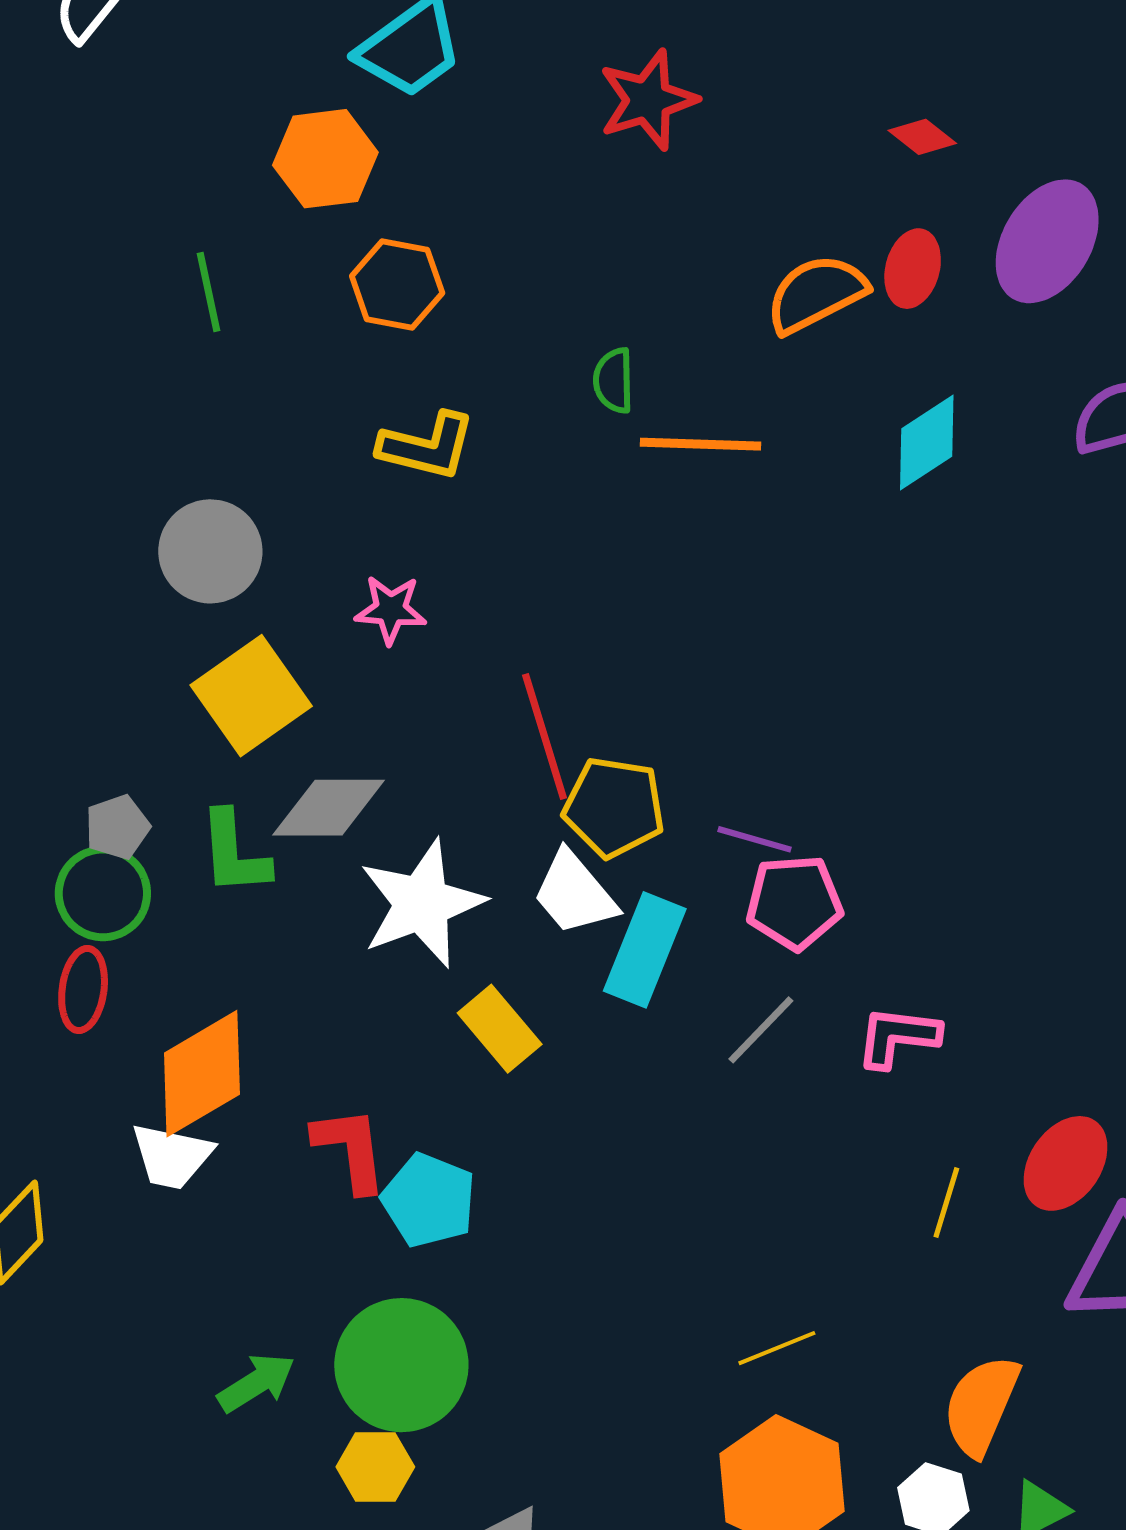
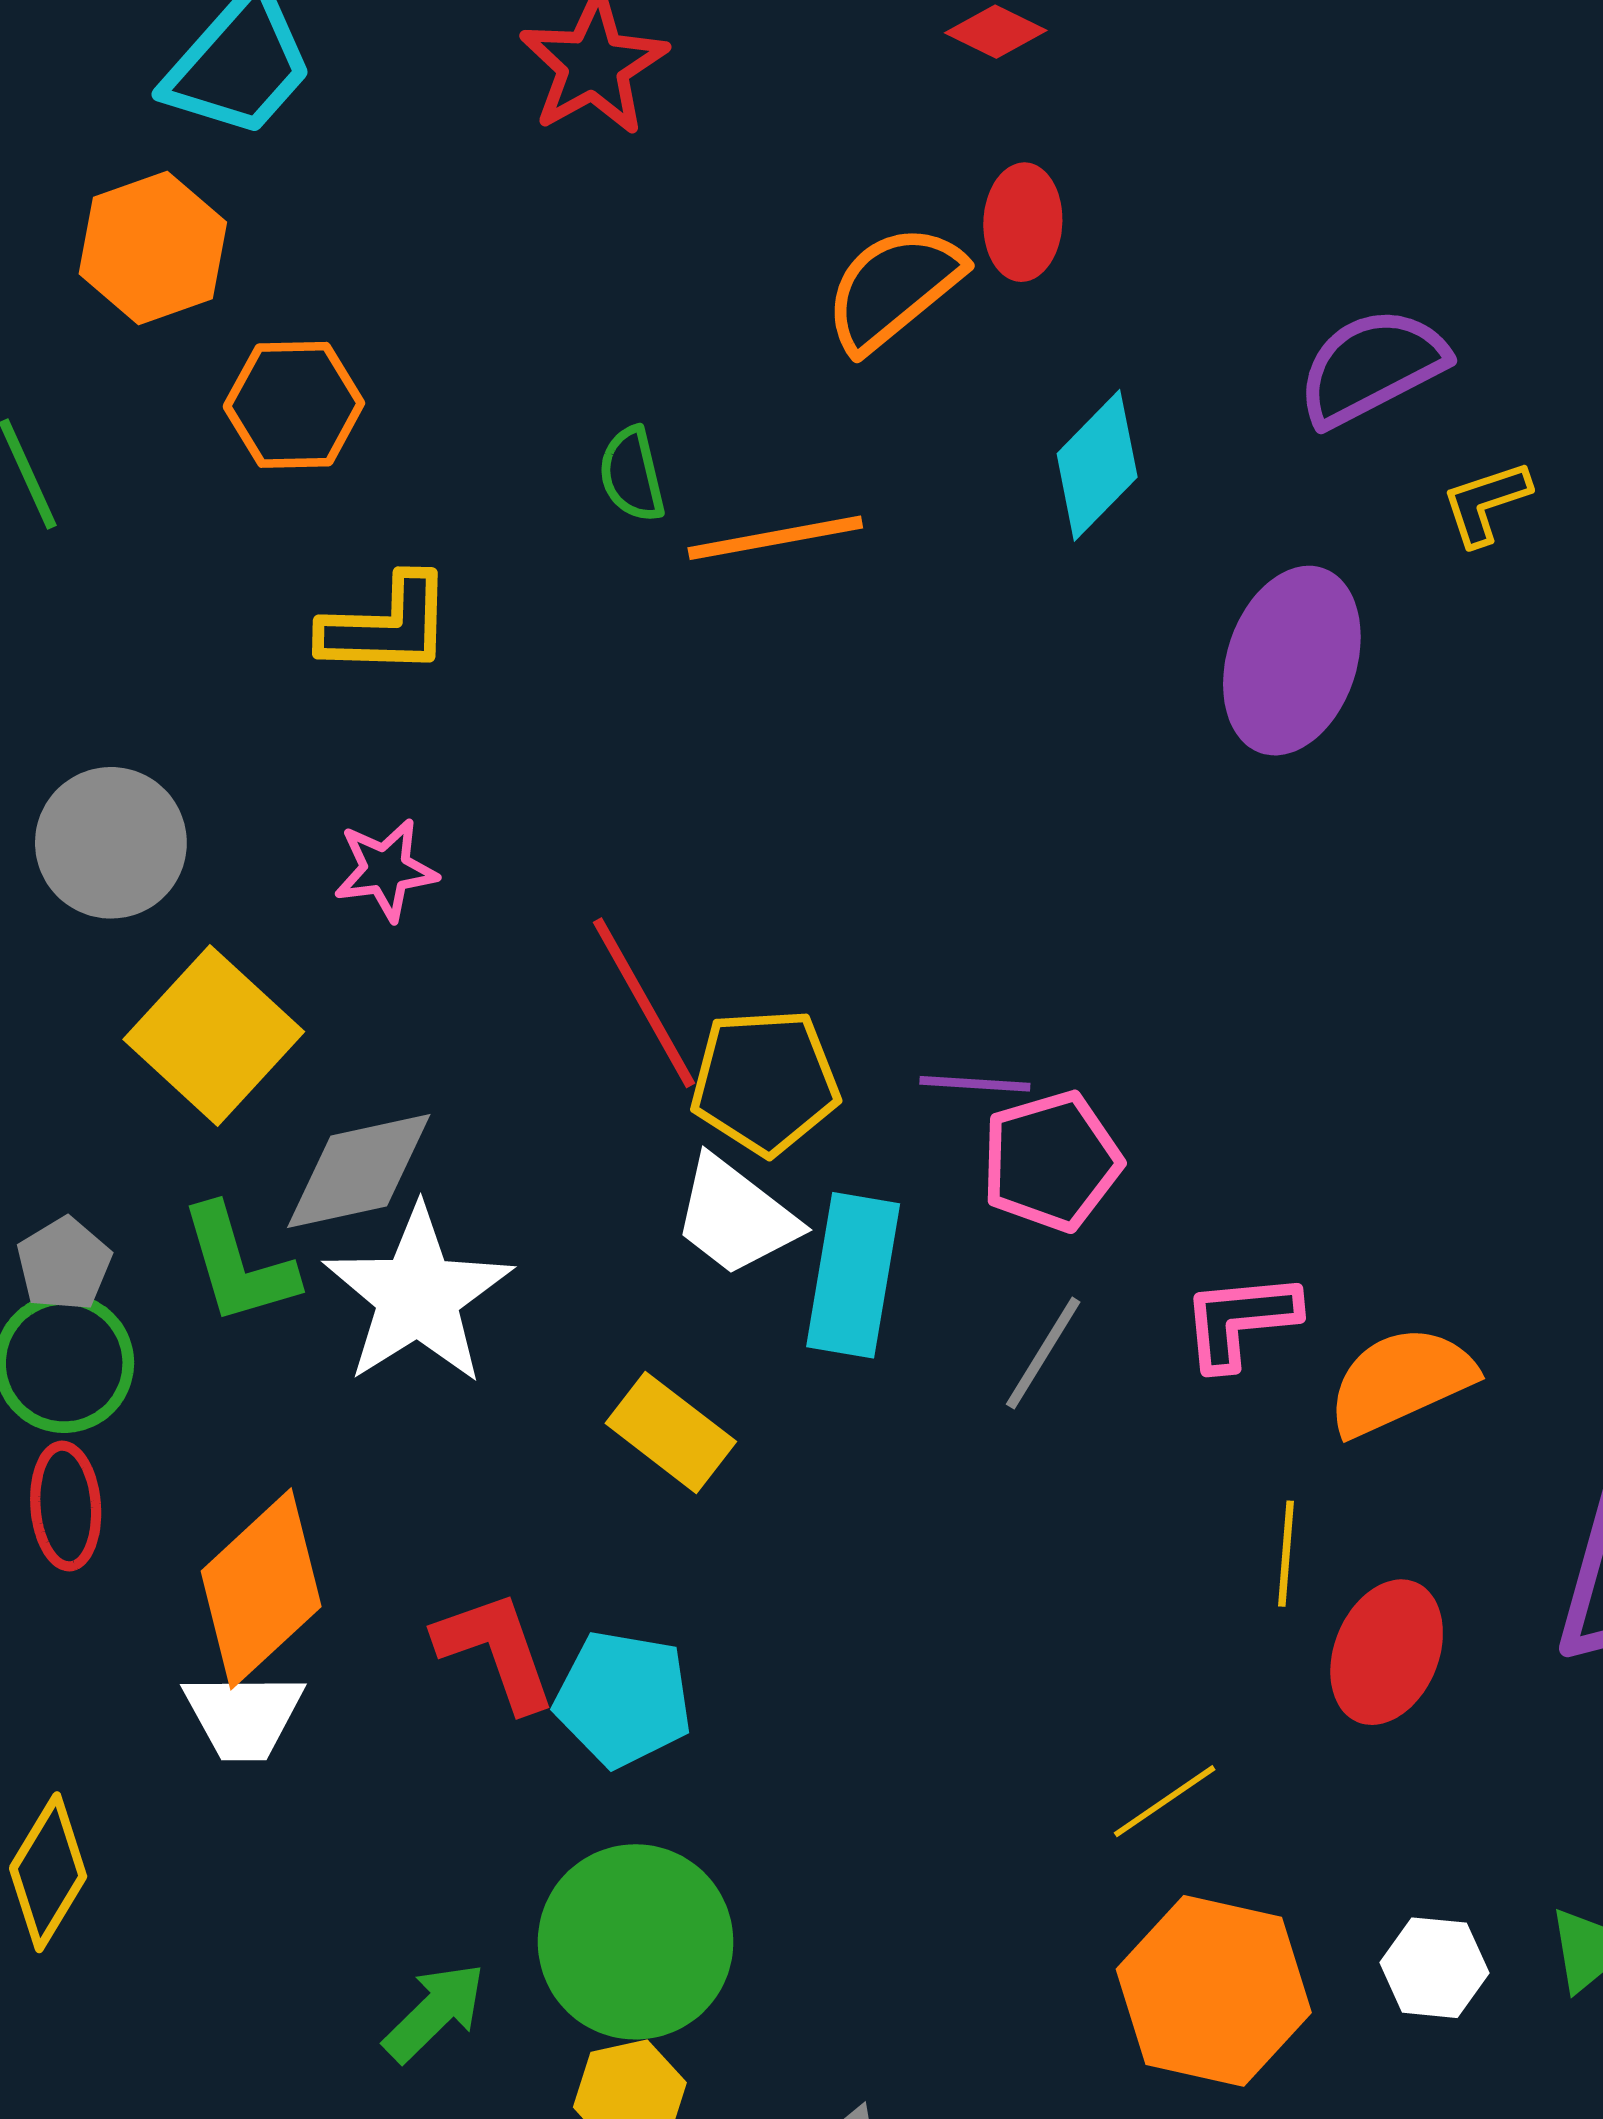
purple ellipse: (1047, 241) -> (1292, 661), moved
white star: (422, 904) -> (418, 1296), moved
red ellipse: (1066, 1163) -> (1387, 1652), moved
yellow line: (946, 1202) -> (1286, 1554), moved
orange semicircle: (981, 1405) -> (1401, 1381), moved, turned 55

